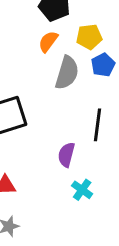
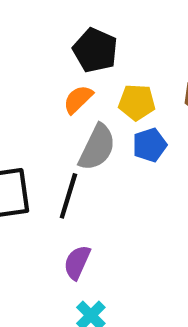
black line: (98, 125) -> (68, 196), moved

